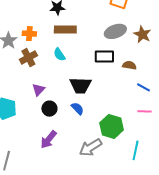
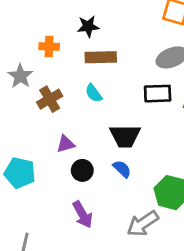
orange cross: (29, 34) -> (49, 46), moved
purple triangle: (38, 90) -> (66, 144), turned 32
purple arrow: (49, 140) -> (83, 215), turned -66

